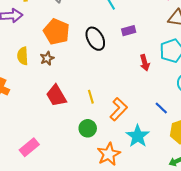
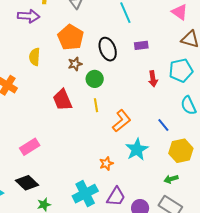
brown star: (47, 58) -> (75, 64), moved
green circle: (88, 128) -> (95, 79), moved
orange star: (109, 154) -> (106, 163), size x0.6

